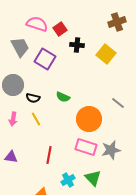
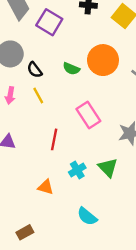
black semicircle: (33, 98) -> (35, 70), turned 40
orange circle: (89, 119) -> (103, 60), moved
pink rectangle: (86, 147) -> (88, 115), moved, turned 40

